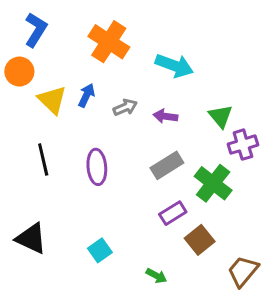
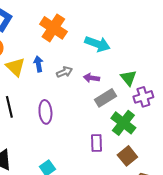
blue arrow: (86, 95) -> (38, 64), turned -35
gray rectangle: (167, 165) -> (105, 98), moved
purple rectangle: (173, 213) -> (96, 143), turned -60
brown square: (200, 240) -> (127, 156), moved

